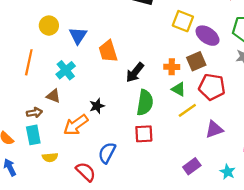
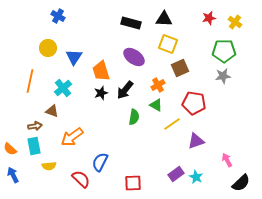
purple ellipse: (207, 36) -> (134, 57), moved
brown square: (196, 61) -> (180, 68), moved
orange cross: (172, 67) -> (158, 85), turned -32
green triangle: (178, 89) -> (156, 105), moved
green semicircle: (145, 103) -> (134, 117), size x0.7
black star: (97, 106) -> (101, 93), moved
red square: (144, 134) -> (133, 183), moved
cyan star: (228, 172) -> (196, 177), moved

